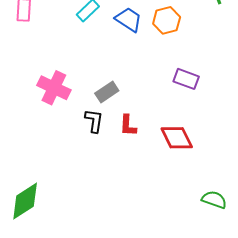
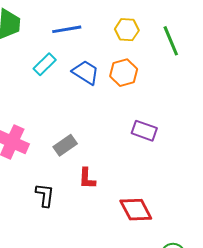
black L-shape: (94, 121) -> (45, 195), moved
red diamond: (177, 138) -> (136, 210), moved

